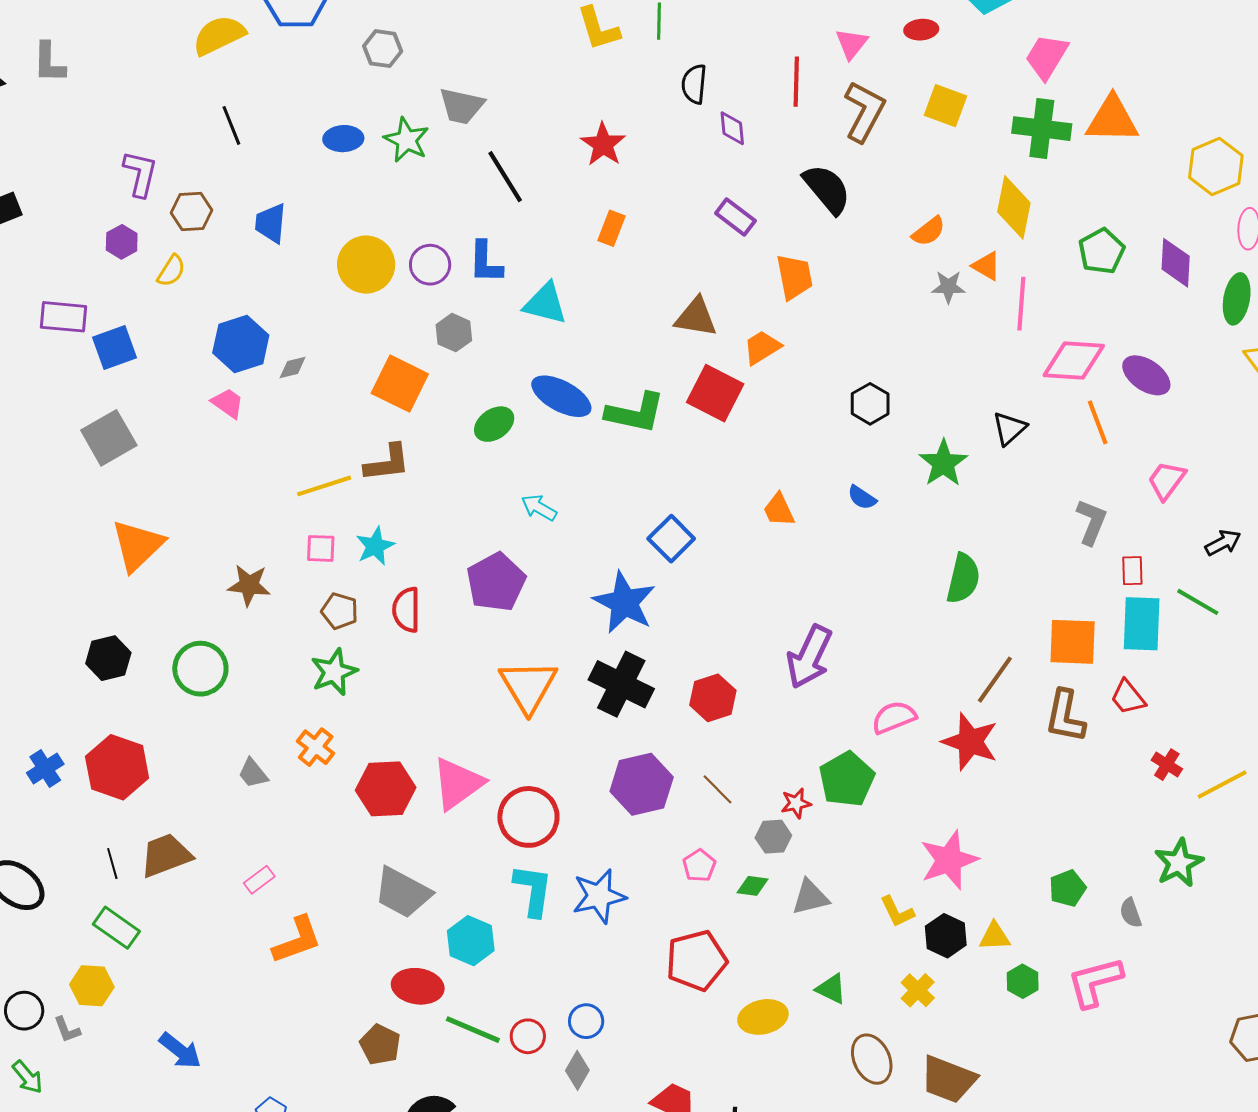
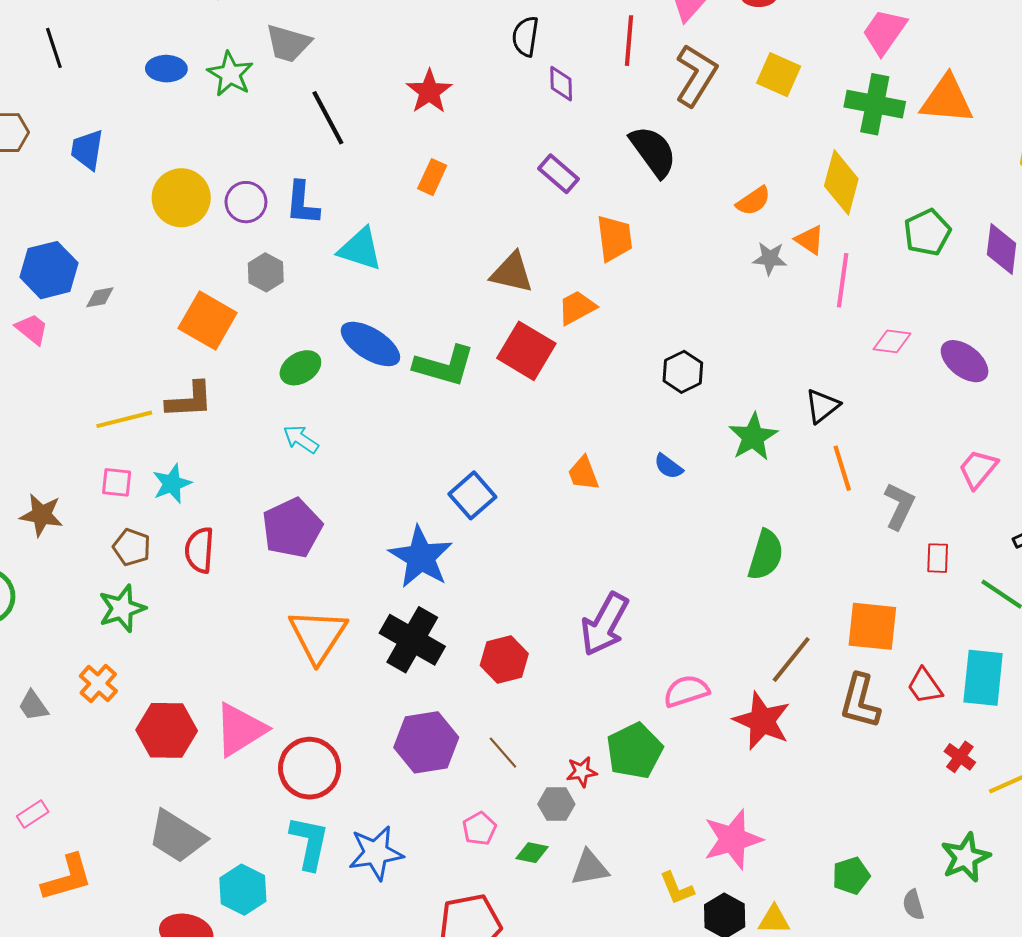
pink diamond: (1074, 360) -> (892, 341), size x0.6
orange line: (1098, 422) -> (842, 468), moved
cyan arrow: (539, 508) -> (301, 439), moved
cyan rectangle: (1142, 624) -> (983, 678), moved

